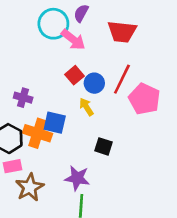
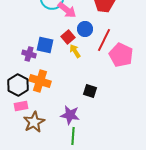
blue circle: (94, 83) -> (85, 29), moved
yellow arrow: (86, 107) -> (75, 51), moved
blue square: (55, 123) -> (45, 45), moved

